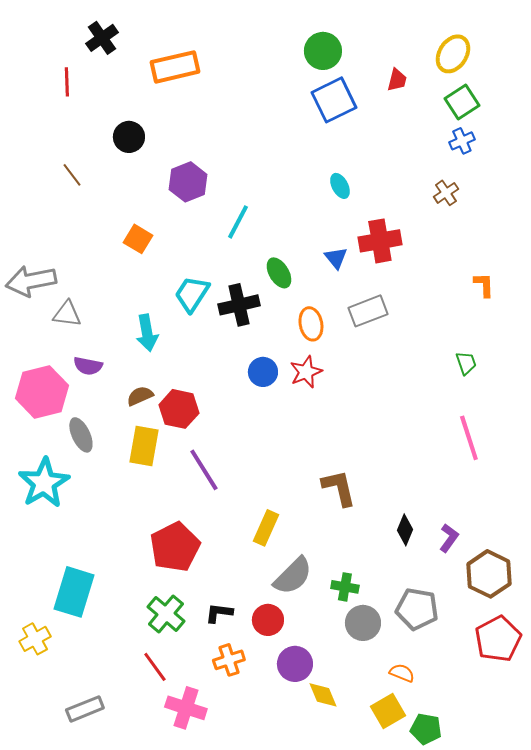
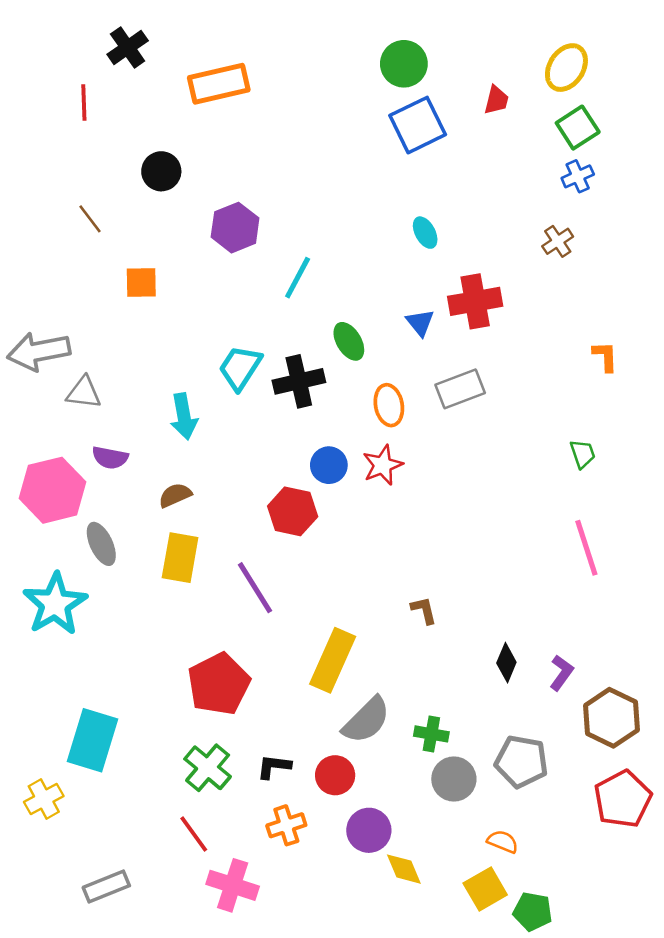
orange square: (138, 239) -> (141, 283), moved, turned -32
red hexagon: (179, 409) -> (293, 511), moved
brown L-shape: (339, 488) -> (424, 610), size x0.6
yellow rectangle: (266, 528) -> (333, 660), size x1.4

